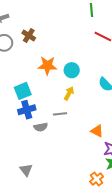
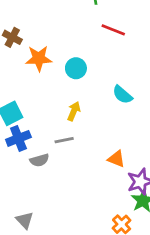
orange star: (47, 66) -> (39, 58), moved
cyan circle: (72, 70) -> (76, 68), moved

